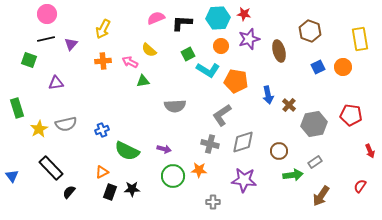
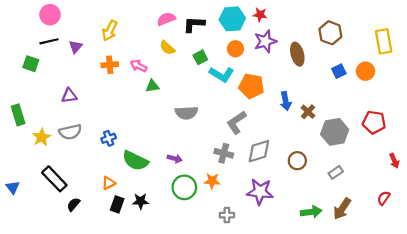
yellow semicircle: (149, 50) -> (167, 48), moved
purple triangle: (56, 83) -> (69, 96), moved
green arrow: (293, 175) -> (311, 212), moved

